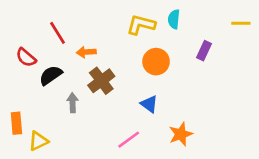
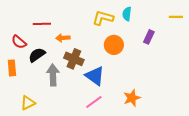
red line: (57, 33) -> (42, 24), turned -60
brown cross: (101, 81) -> (74, 59), turned -30
gray arrow: (73, 103) -> (53, 75), size x1.5
blue triangle: (149, 104) -> (95, 76), moved, size x1.5
orange rectangle: (16, 123) -> (12, 68), moved

